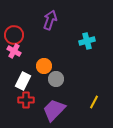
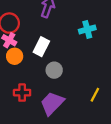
orange circle: (44, 66) -> (15, 56), moved
white rectangle: (23, 81) -> (41, 47), moved

